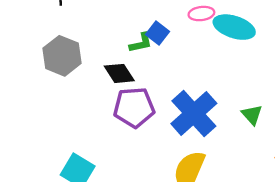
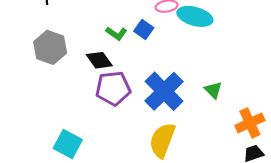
blue square: (157, 33) -> (144, 30), moved
green L-shape: (141, 43) -> (116, 33), turned 50

